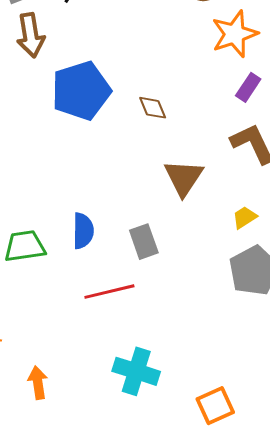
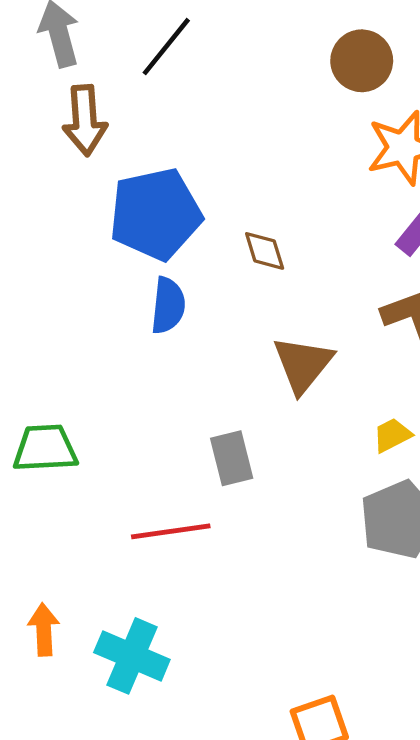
blue semicircle: (83, 231) -> (168, 305), moved
cyan cross: (136, 371) -> (132, 656), moved
orange arrow: (38, 383) -> (44, 630), moved

